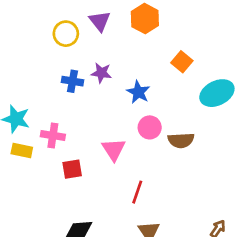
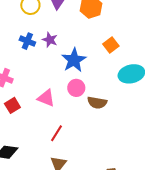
blue star: (138, 92) -> (74, 60), size x1.4
pink triangle: (114, 149) -> (46, 98), turned -48
red square: (72, 169) -> (12, 105), turned -35

